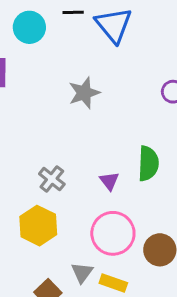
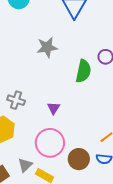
green semicircle: (148, 163) -> (83, 71), moved
gray cross: (52, 179) -> (16, 100), turned -30

